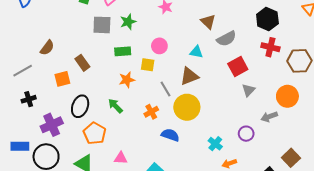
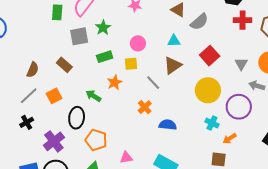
brown rectangle: (82, 63) -> (64, 65), moved
red square: (238, 67) -> (210, 56), moved
gray line: (23, 71) -> (29, 96), moved
gray triangle: (248, 90) -> (241, 64), moved
green arrow: (115, 106) -> (93, 96), moved
yellow circle: (187, 107) -> (208, 90), moved
gray arrow: (269, 117) -> (257, 86), turned 49
purple circle: (246, 134) -> (239, 107), size x1.6

